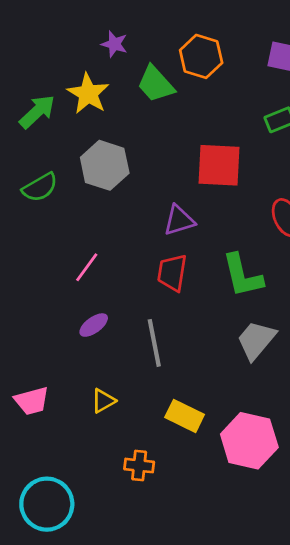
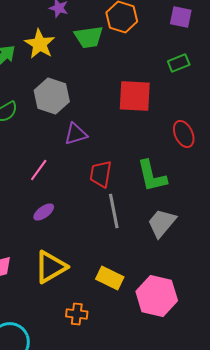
green trapezoid: (156, 84) -> (89, 37), turned -56
purple triangle: (179, 220) -> (76, 134), moved
gray line: (154, 343) -> (114, 211), moved
yellow triangle: (103, 401) -> (51, 267), size x1.8

